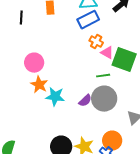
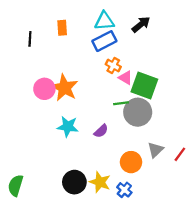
orange star: (39, 85) -> (64, 88), moved, size x1.4
gray circle: (104, 99) -> (138, 112), moved
orange circle: (112, 141) -> (131, 162), moved

